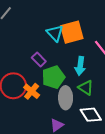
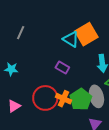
green pentagon: (53, 77) -> (81, 99), moved

